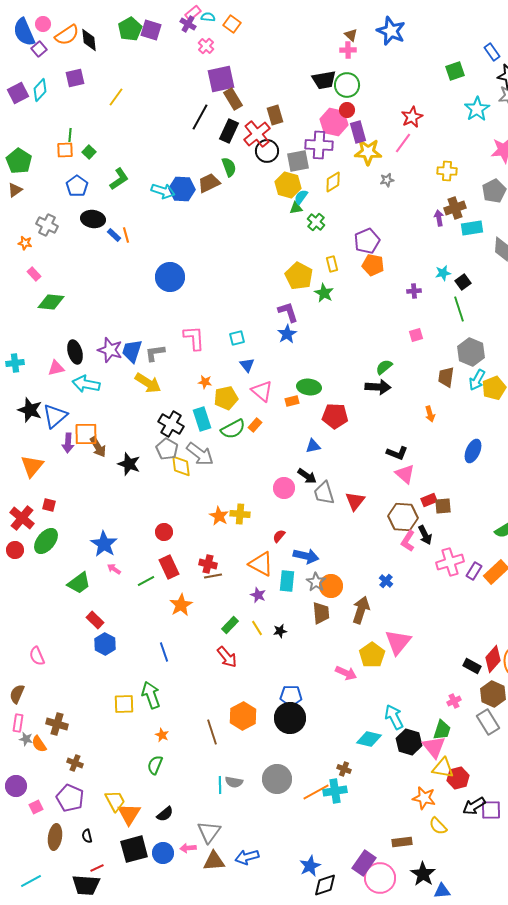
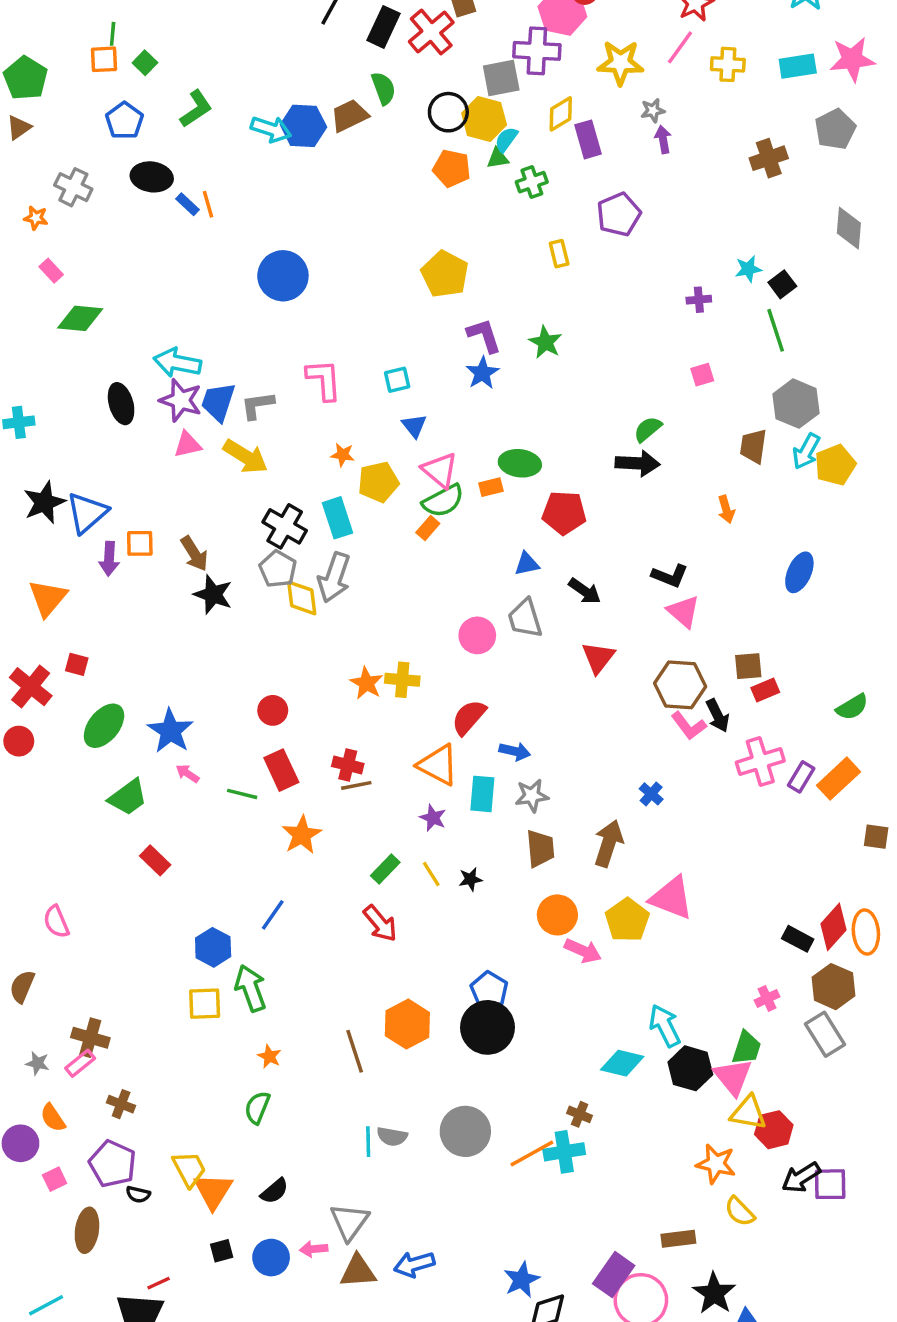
purple rectangle: (358, 132) -> (588, 139), moved
black circle: (267, 151) -> (448, 112), moved
yellow cross: (447, 171) -> (728, 64), moved
purple arrow: (439, 218) -> (663, 139), moved
green cross: (316, 222) -> (532, 182), turned 30
cyan rectangle: (472, 228) -> (798, 66), moved
orange pentagon: (373, 265) -> (452, 168), moved
yellow pentagon: (299, 276) -> (445, 274), moved
green star: (324, 293) -> (545, 342), moved
pink triangle: (56, 368) -> (188, 445), moved
cyan arrow: (86, 384) -> (177, 363), moved
black star: (30, 410) -> (44, 502), turned 30
green semicircle: (233, 429) -> (443, 501), moved
orange square: (86, 434) -> (140, 543), size x0.7
brown arrow: (98, 447) -> (194, 554), moved
gray arrow: (200, 454) -> (334, 577), turned 72
black arrow: (307, 476) -> (585, 591), moved
gray trapezoid: (324, 493) -> (525, 618), moved
red rectangle: (429, 500) -> (765, 690), moved
red semicircle: (279, 536) -> (469, 717), size x1.6
green ellipse: (46, 541) -> (104, 726), moved
pink L-shape: (408, 541) -> (689, 726), turned -70
blue arrow: (306, 556) -> (515, 751), size x0.7
green line: (146, 581) -> (242, 794), turned 42
gray star: (316, 582) -> (532, 796), turned 30
orange circle: (331, 586) -> (557, 915), moved
pink triangle: (398, 642) -> (672, 898), turned -48
blue hexagon: (105, 644) -> (213, 947), moved
blue line: (164, 652) -> (273, 915), turned 54
blue pentagon: (291, 696) -> (489, 990), turned 30
pink rectangle: (18, 723) -> (80, 1063), moved, turned 42
orange semicircle: (39, 744) -> (53, 1118), moved
black semicircle: (87, 836) -> (138, 1194), moved, turned -64
black square: (134, 849) -> (222, 1251), size x0.5

